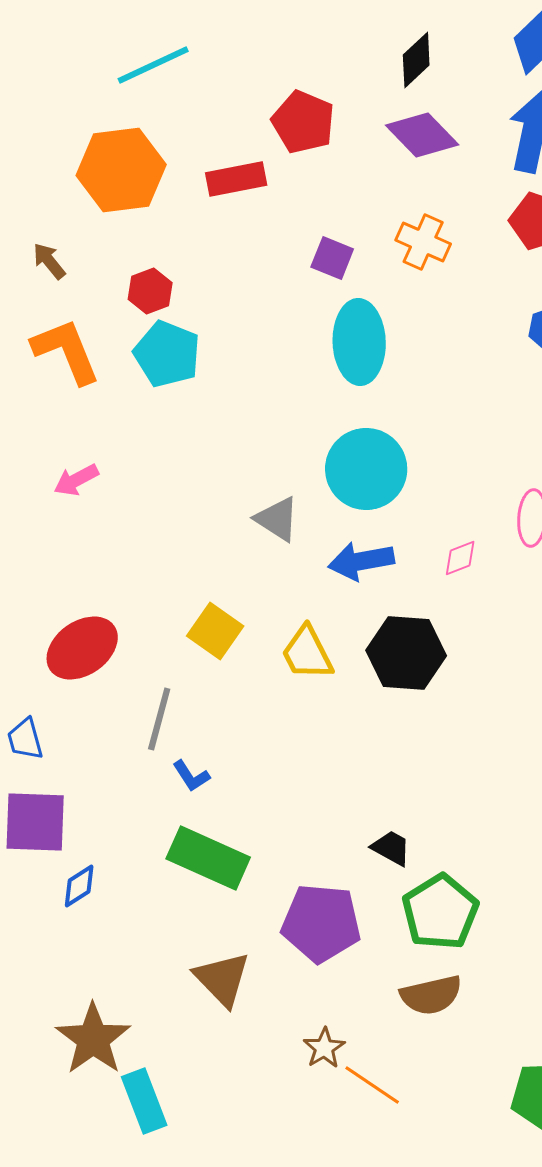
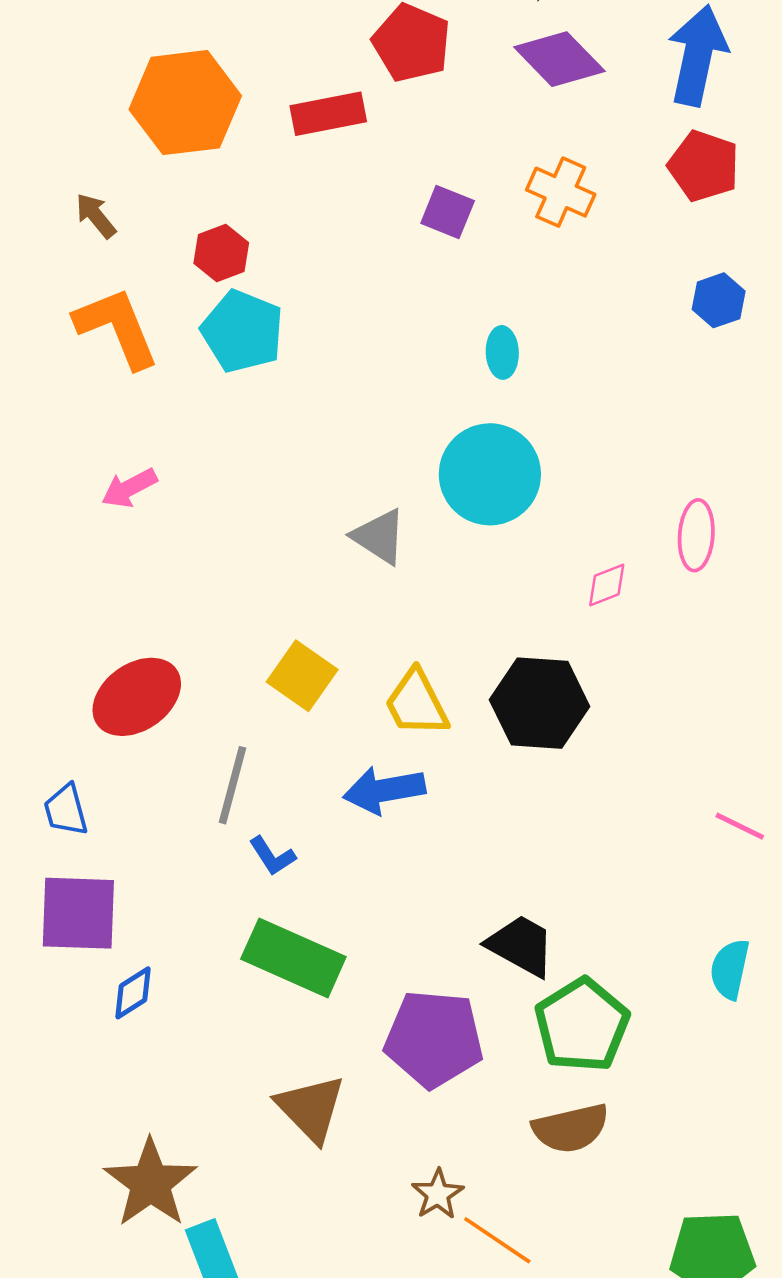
cyan ellipse: (359, 342) -> (502, 352), moved, size x0.5
blue arrow: (361, 561) -> (384, 790), moved
black trapezoid: (391, 848) -> (521, 946), size x1.4

